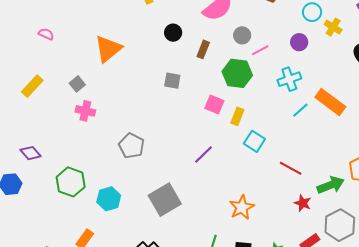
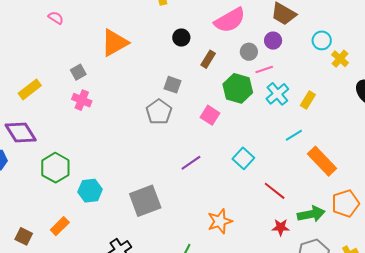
purple circle: (299, 42) -> (273, 41), moved
cyan cross: (289, 79) -> (277, 94), moved, turned -30
yellow rectangle: (32, 86) -> (30, 89), moved
orange rectangle: (330, 102) -> (322, 161), moved
yellow rectangle: (237, 116) -> (308, 100), moved
gray pentagon: (131, 146) -> (159, 112), moved
purple diamond: (31, 153) -> (21, 133), size x1.5
red star: (303, 203) -> (281, 227), turned -30

